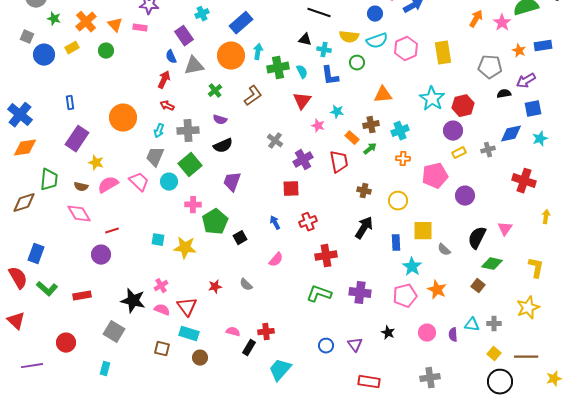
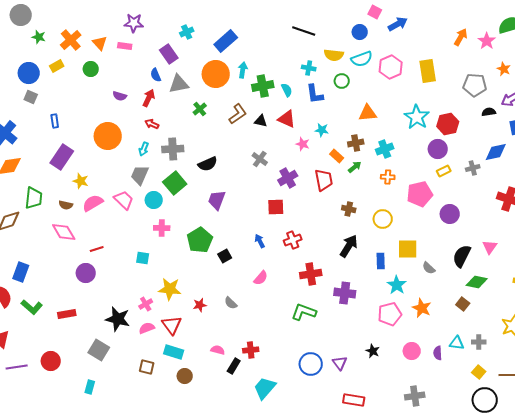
gray square: (27, 37) -> (31, 97), moved
black triangle: (305, 40) -> (261, 121), moved
red triangle: (302, 101) -> (287, 119), turned -42
purple semicircle: (220, 120) -> (120, 96), moved
pink cross: (193, 205) -> (162, 228), moved
yellow star: (185, 248) -> (170, 289), moved
purple cross: (360, 293) -> (345, 293), moved
pink semicircle: (162, 310) -> (147, 328), turned -42
blue circle: (326, 346) -> (311, 364), size x1.5
purple line: (32, 366) -> (17, 367), moved

